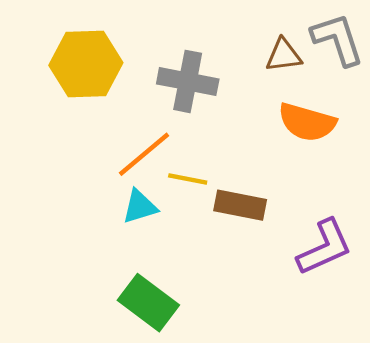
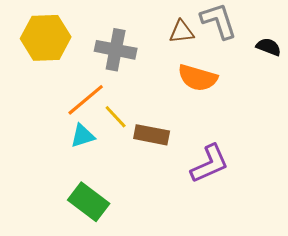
yellow line: (188, 179) -> (116, 117), turned 36

